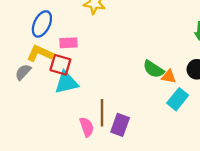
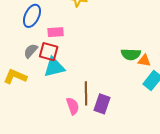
yellow L-shape: (40, 53) -> (15, 77), moved
green semicircle: (153, 69) -> (131, 54), turned -30
gray semicircle: (23, 72) -> (31, 51), moved

